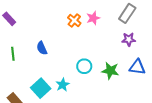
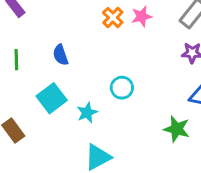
green star: (110, 71) -> (177, 129), moved
cyan square: (41, 88) -> (52, 98), moved

